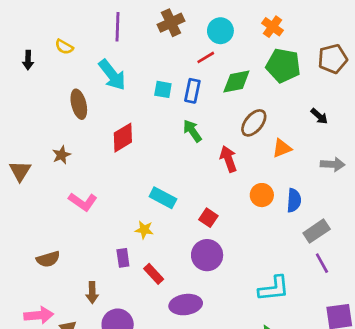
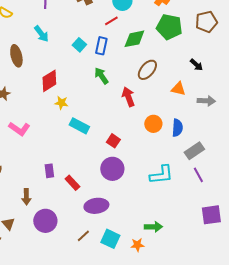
cyan arrow: (112, 75) -> (41, 34), size x0.7
cyan square: (163, 89) -> (79, 45), turned 32
orange triangle: (282, 148) -> (178, 89), moved, turned 35
yellow star: (144, 230) -> (61, 103), moved
cyan L-shape: (274, 289) -> (161, 175), moved

